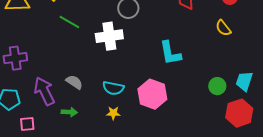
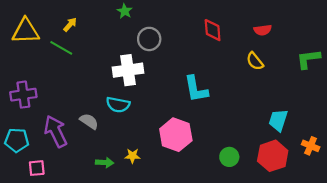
green line: (69, 22) -> (61, 48), moved
green circle: (217, 86) -> (229, 157), moved
cyan semicircle: (113, 88) -> (118, 105), moved
green arrow: (69, 112) -> (105, 162), moved

